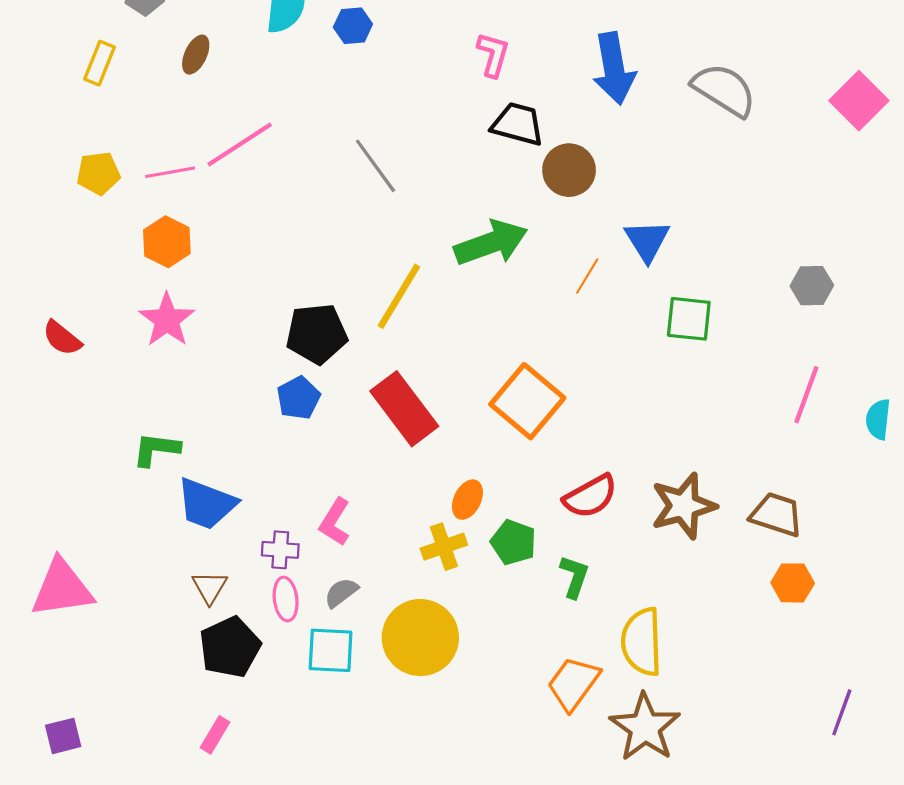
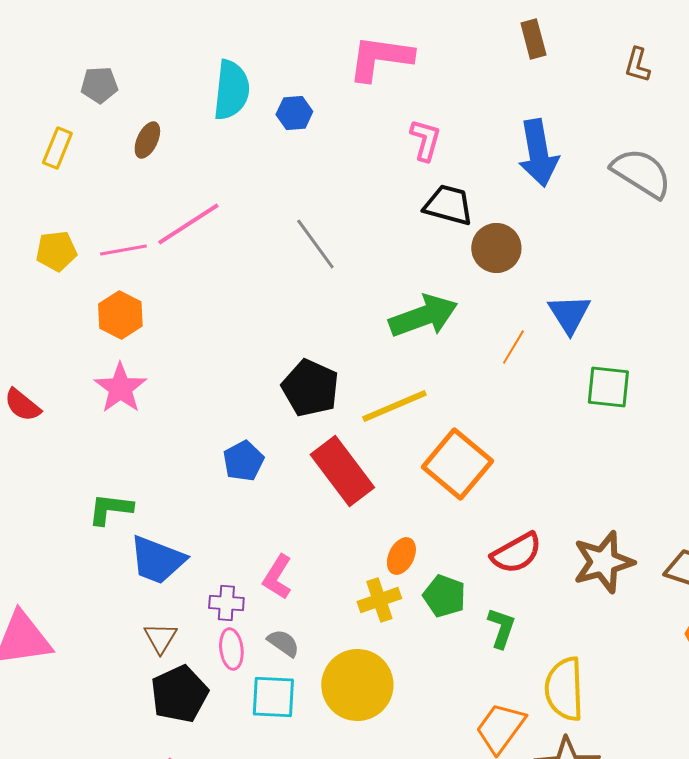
yellow line: (399, 296) -> (394, 406), moved, turned 36
black pentagon: (317, 334) -> (310, 388), moved, turned 30
gray semicircle: (341, 593) -> (283, 643), turned 72

